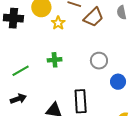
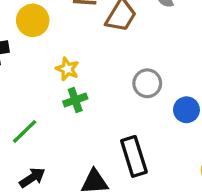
yellow star: (58, 23) -> (67, 69), moved

